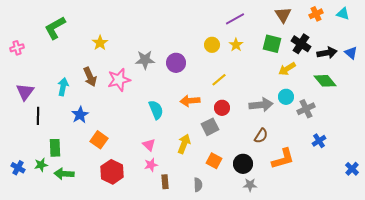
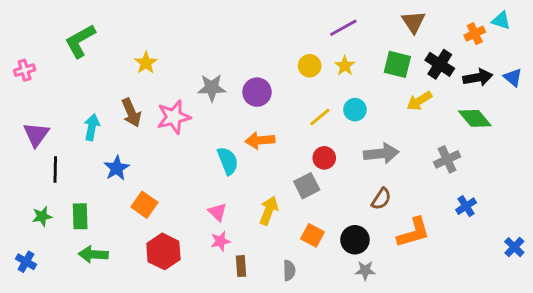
orange cross: (316, 14) -> (475, 34), moved
cyan circle: (286, 97) -> (355, 110), moved
orange arrow: (190, 101) -> (260, 140), moved
green star: (41, 165) -> (42, 216), moved
blue cross: (18, 168) -> (26, 262), moved

